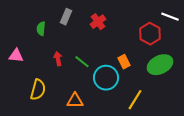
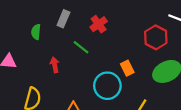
green line: (82, 62) -> (81, 47), moved

